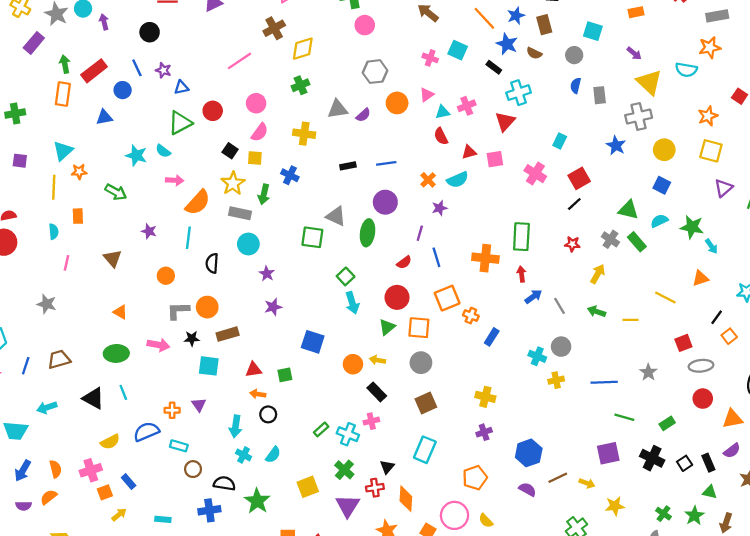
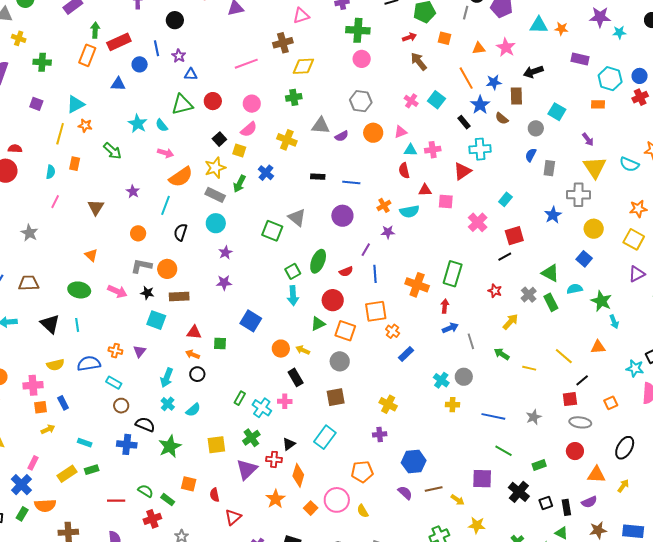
green ellipse: (367, 233) -> (318, 261), moved
black line: (717, 317) -> (582, 380), moved
green rectangle: (321, 429) -> (240, 398), turned -32

